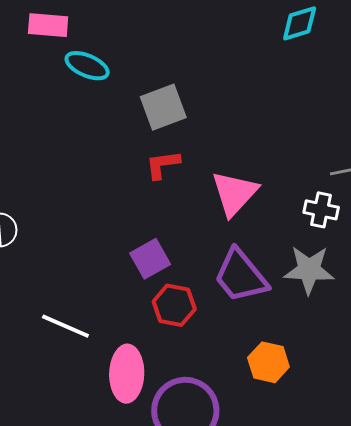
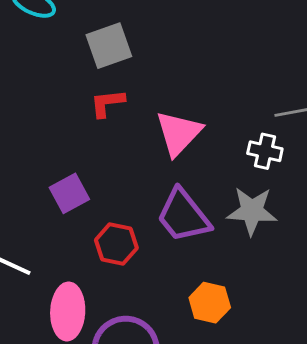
purple square: (150, 259) -> (69, 193), moved

